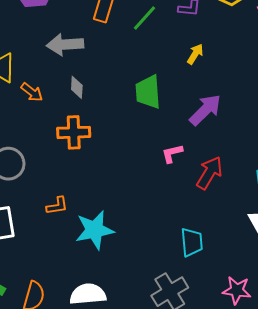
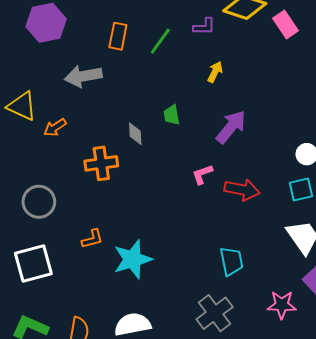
gray diamond: (77, 87) -> (135, 134), moved
orange arrow: (32, 92) -> (55, 127), turned 115
green trapezoid: (148, 92) -> (172, 115), size x0.6
red arrow: (209, 173) -> (242, 190), turned 76

